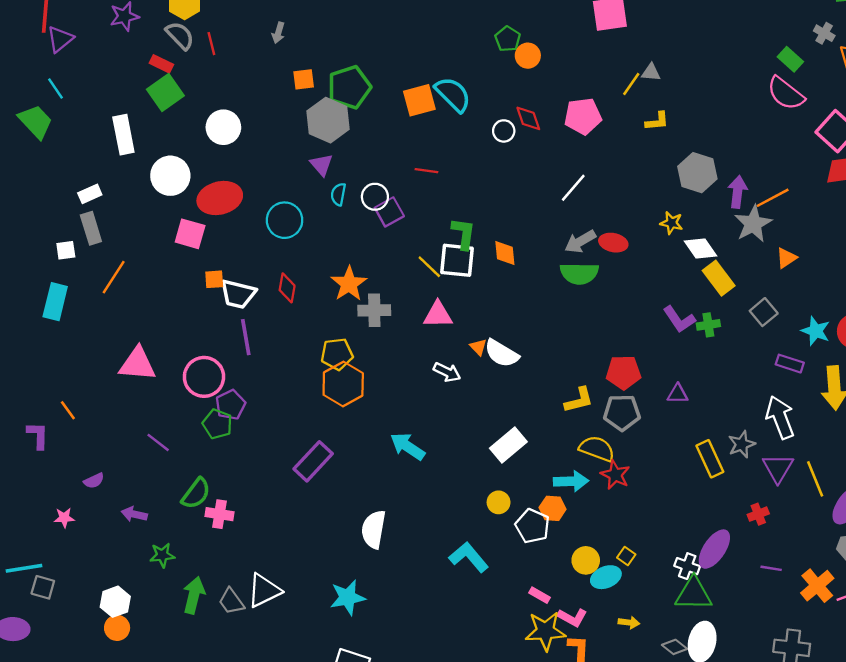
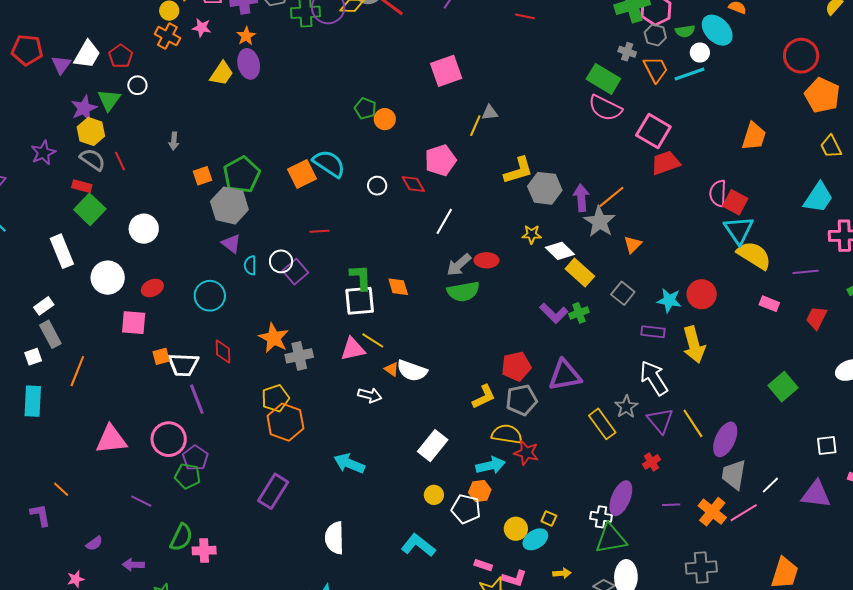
green rectangle: (790, 59) -> (603, 79), size x1.5
red diamond: (528, 118) -> (413, 184), moved
yellow L-shape: (657, 121) -> (518, 171), moved, size x1.5
red ellipse: (220, 198) -> (152, 288), size x0.6
yellow line: (429, 267) -> (373, 340), moved
purple triangle: (678, 394) -> (565, 375), size x1.8

